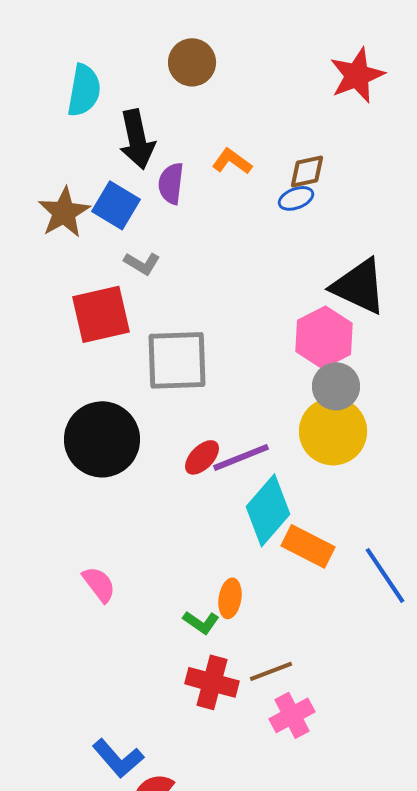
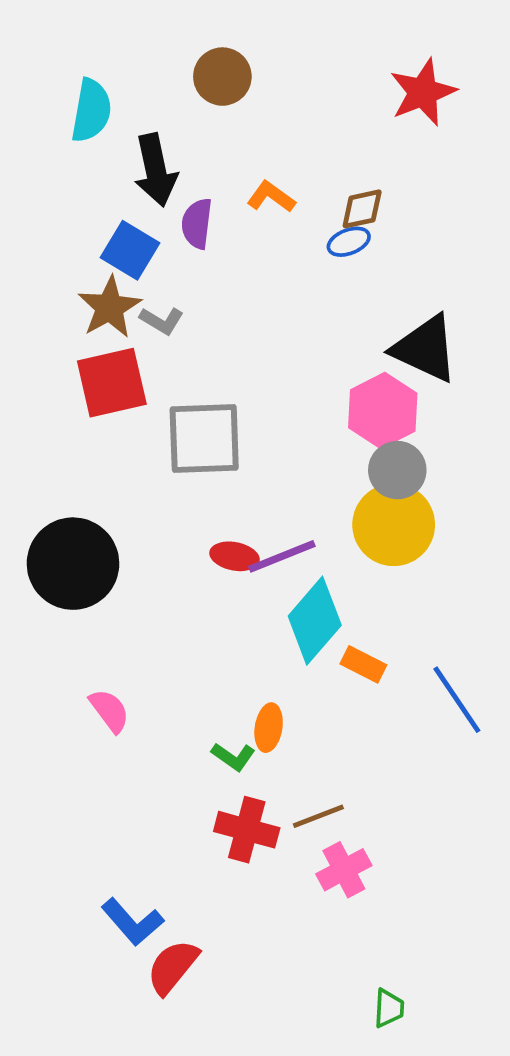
brown star: (64, 212) -> (109, 307), moved
black circle: (102, 439) -> (73, 564), moved
red ellipse: (202, 457) -> (235, 556), turned 57
orange rectangle: (308, 546) -> (363, 664), size x0.7

